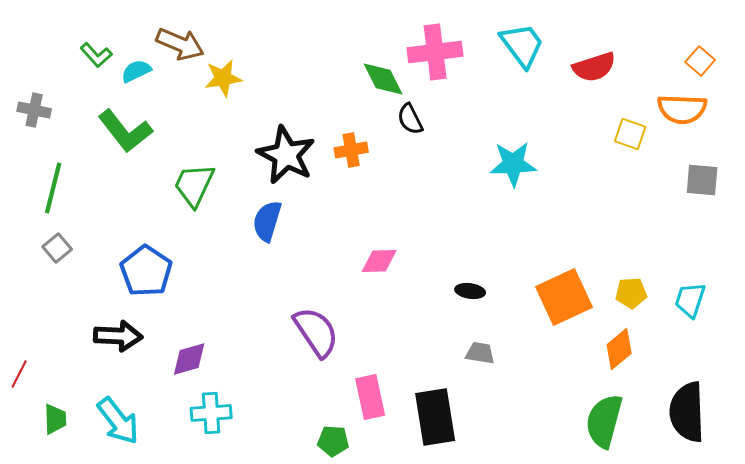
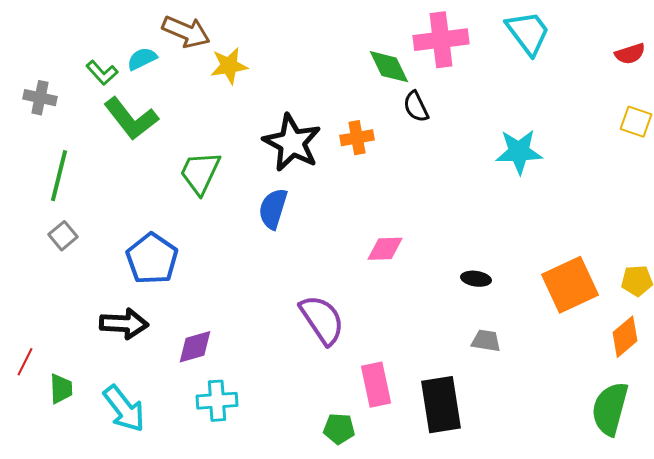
green L-shape: (96, 55) -> (102, 73), moved
red semicircle: (594, 67) -> (630, 54), moved, size x0.7
green trapezoid: (55, 419) -> (61, 389), moved

